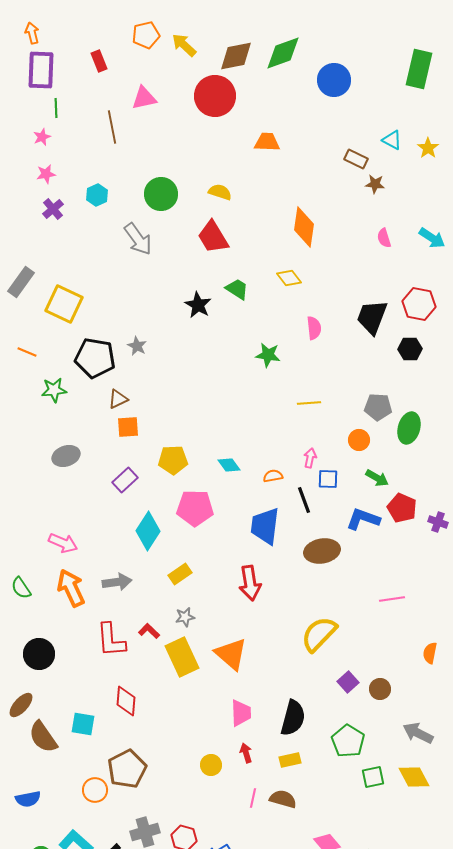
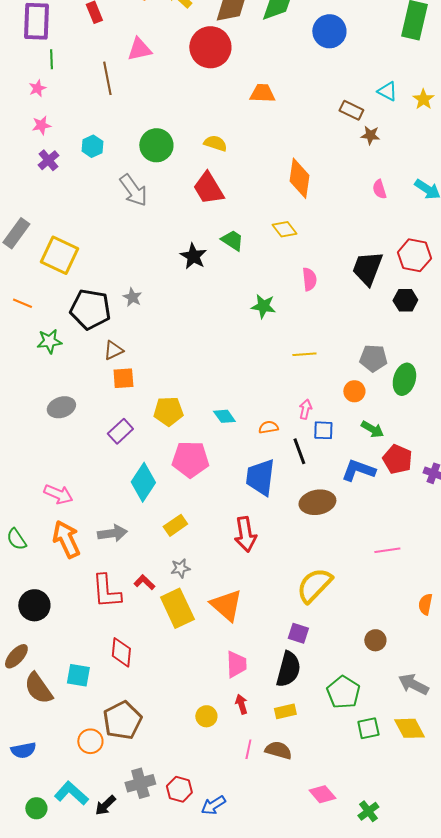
purple square: (348, 682) -> (298, 633), moved, turned -30

